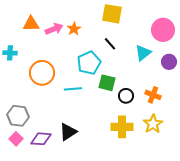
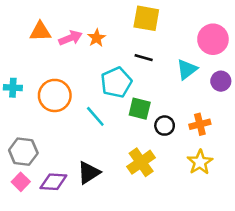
black line: (110, 44) -> (144, 58), turned -32
cyan cross: (10, 53) -> (13, 88), moved
cyan line: (73, 89) -> (95, 116), turned 54
orange cross: (153, 95) -> (200, 124), turned -35
yellow cross: (122, 127) -> (141, 162), moved, turned -35

